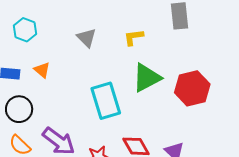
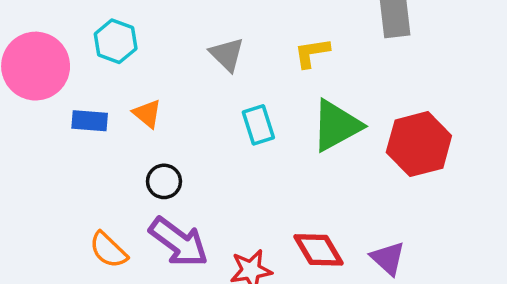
cyan rectangle: (106, 101) -> (258, 125), moved, size x0.6
black circle: (19, 109) -> (164, 181), moved, size x0.7

